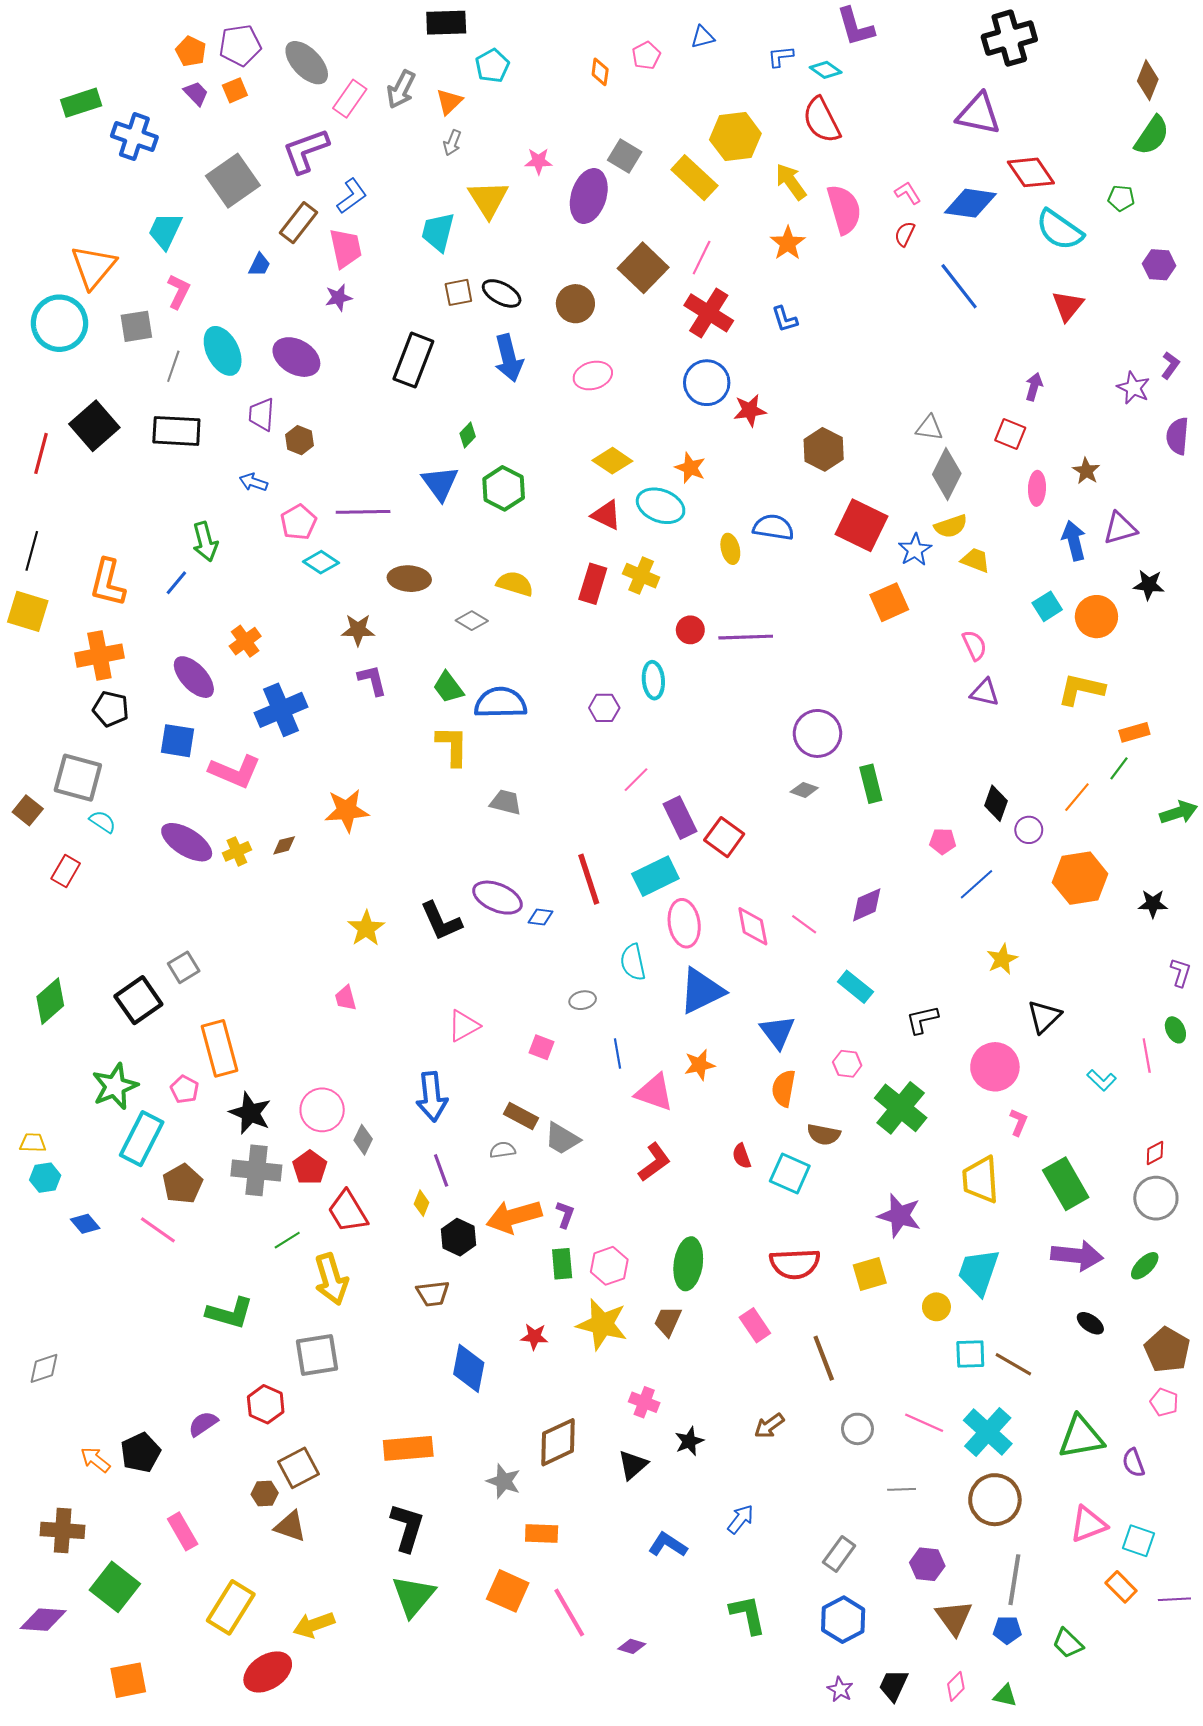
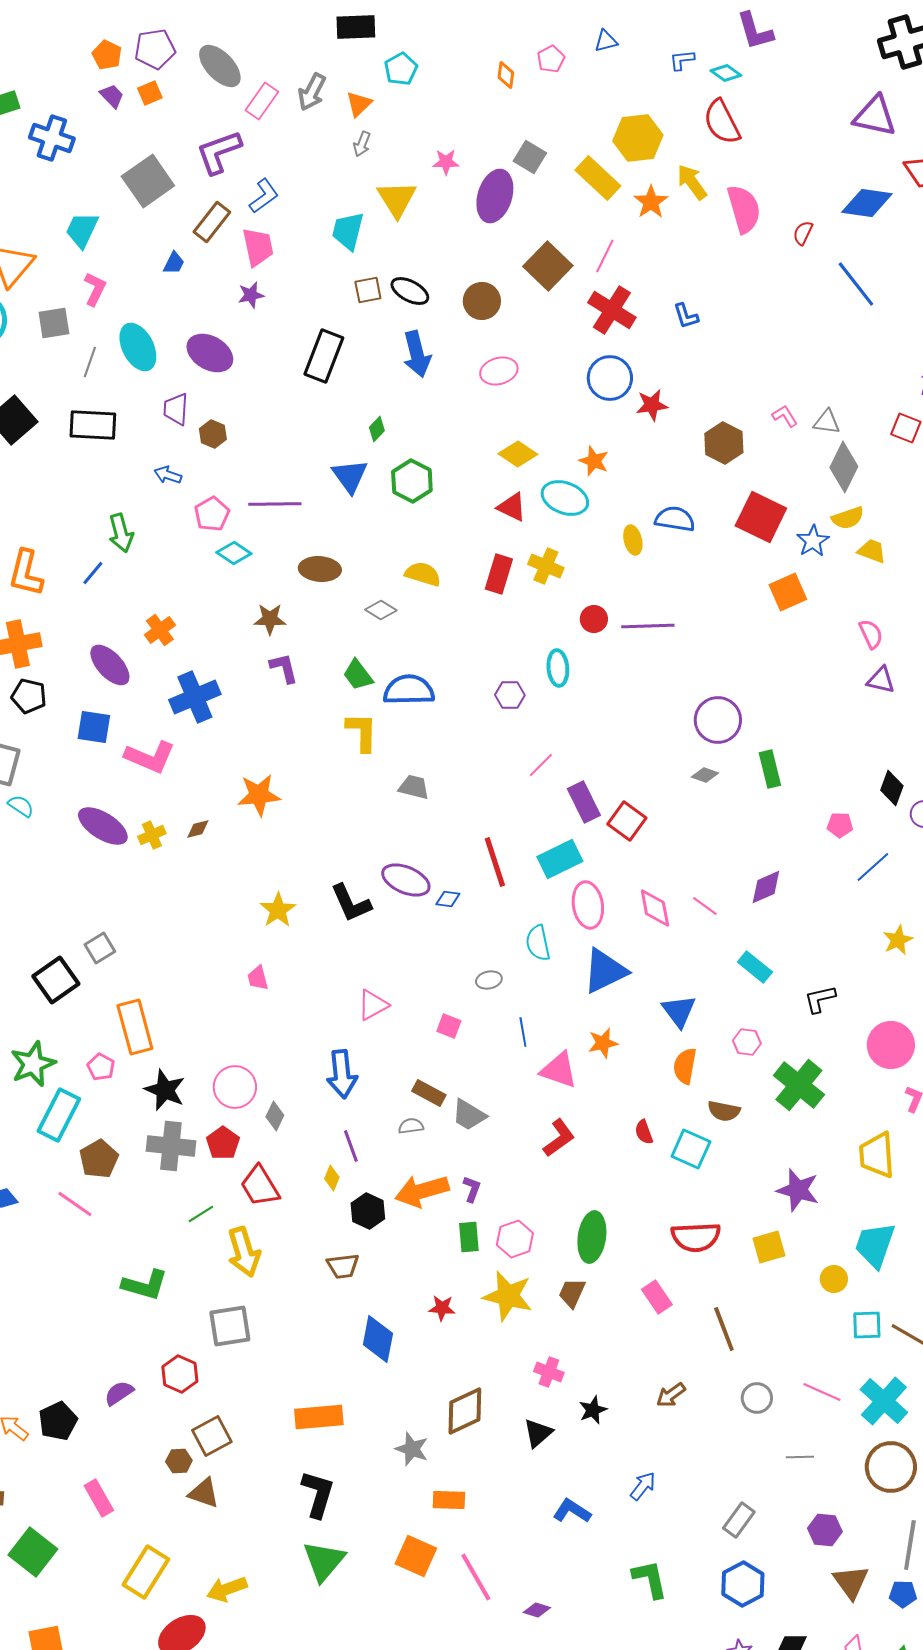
pink L-shape: (908, 193) -> (785, 416), moved
orange star: (788, 243) -> (651, 202), moved

